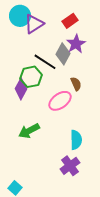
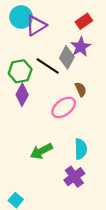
red rectangle: (70, 21) -> (84, 21), moved
green hexagon: (31, 77) -> (20, 71), moved
green arrow: (29, 131) -> (41, 151), moved

